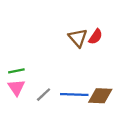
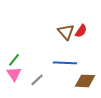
green line: (16, 71) -> (14, 60), turned -40
blue line: (74, 95) -> (65, 63), moved

